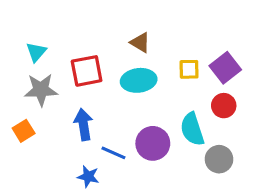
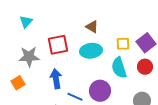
cyan triangle: (36, 52) -> (26, 22), moved
cyan semicircle: (192, 129) -> (119, 68), moved

